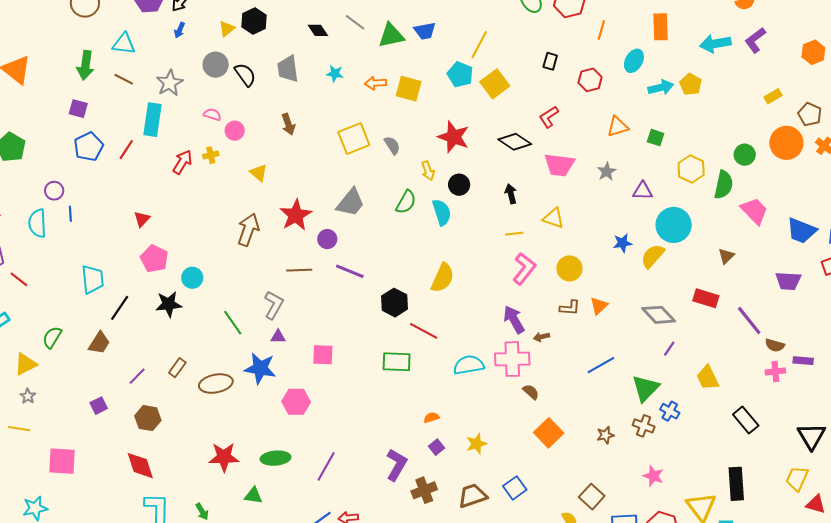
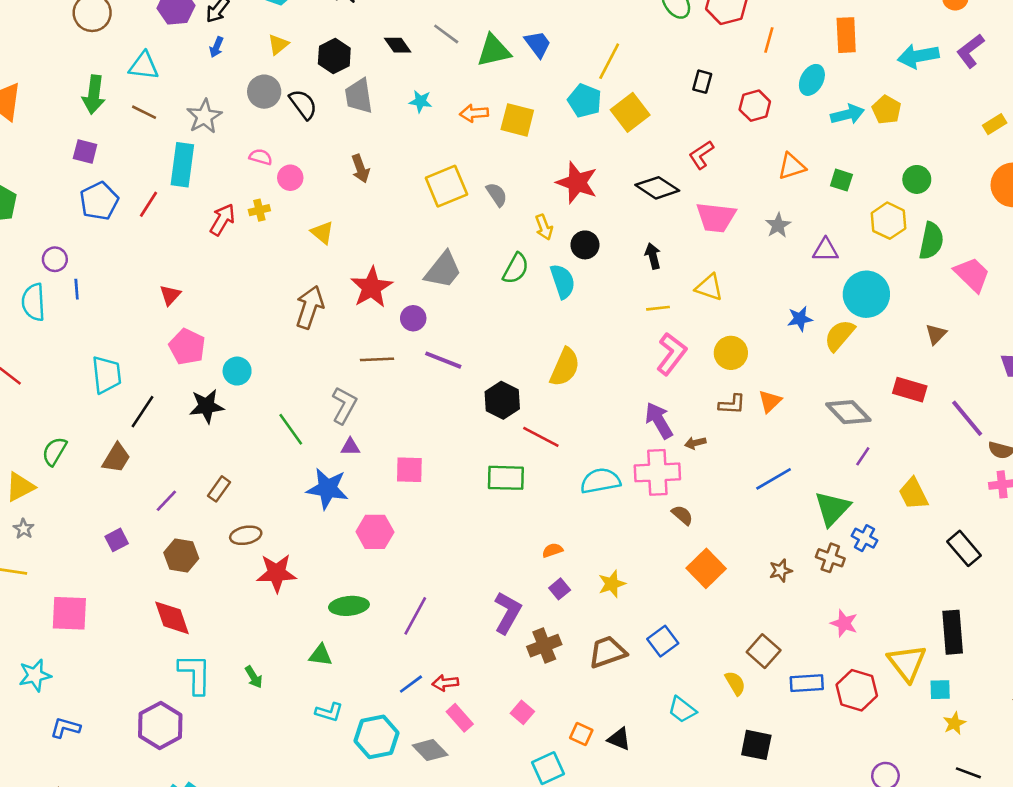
black hexagon: (254, 21) -> (334, 56), moved
blue trapezoid: (425, 31) -> (538, 44), turned -115
green circle: (745, 155) -> (917, 179), moved
brown ellipse: (216, 384) -> (246, 535), moved, size x0.7
red star: (224, 457) -> (277, 573), moved

